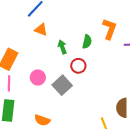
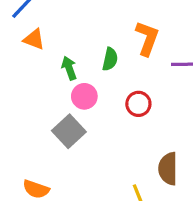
red circle: (78, 66) -> (138, 104), moved
pink circle: (38, 78) -> (84, 96), moved

